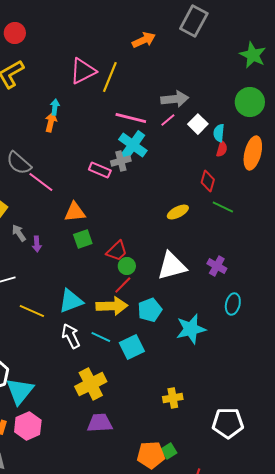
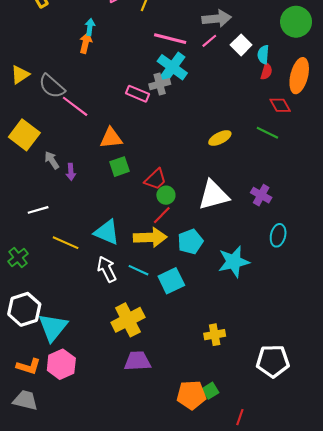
red diamond: (208, 181) -> (280, 105), moved, turned -45
cyan triangle: (71, 301) -> (107, 232), turned 44

